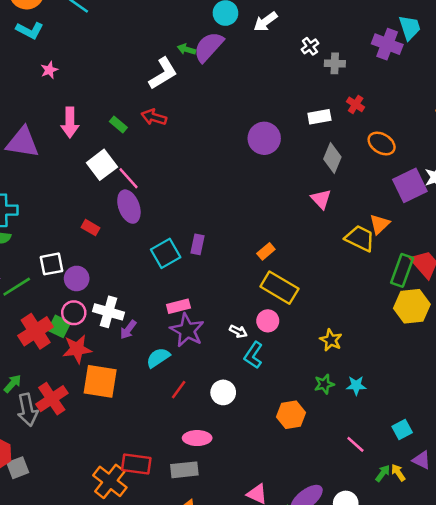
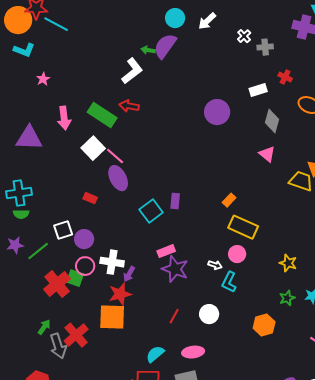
green rectangle: (118, 124) -> (102, 115), size x2.0
red star: (77, 349) -> (120, 294), moved
cyan semicircle: (158, 358) -> (155, 354), moved

